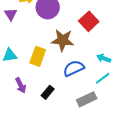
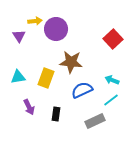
red square: (89, 21) -> (113, 39), moved
black rectangle: (48, 92) -> (56, 114), turned -32

